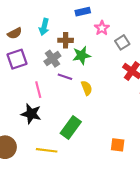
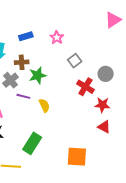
blue rectangle: (83, 12) -> (26, 36), moved
pink star: (102, 28) -> (57, 38), moved
orange square: (118, 145) -> (77, 157), size x1.5

